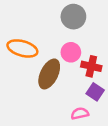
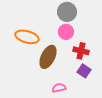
pink circle: (71, 52) -> (66, 32), moved
pink semicircle: (80, 114) -> (59, 88), moved

